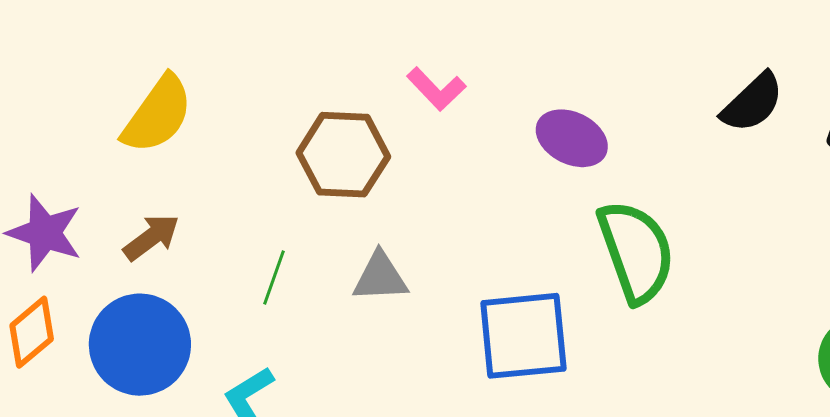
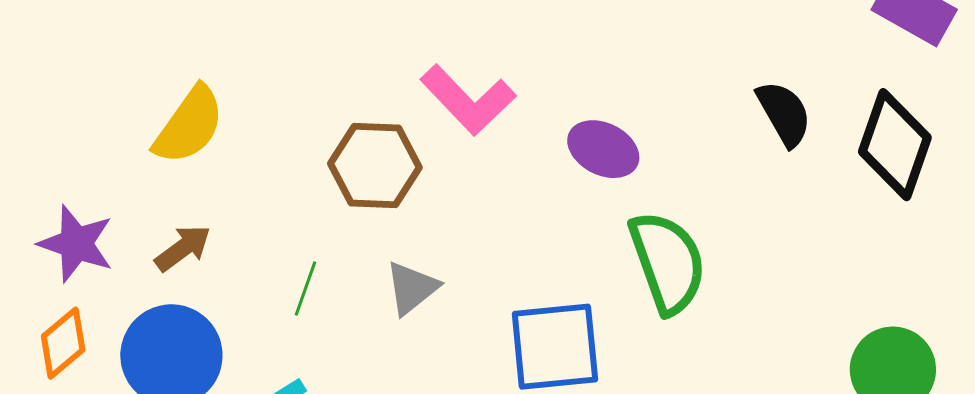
pink L-shape: (436, 89) -> (468, 100), size x1.6
black semicircle: (752, 103) -> (784, 113), turned -76
gray triangle: (380, 277) -> (412, 288), turned -36

